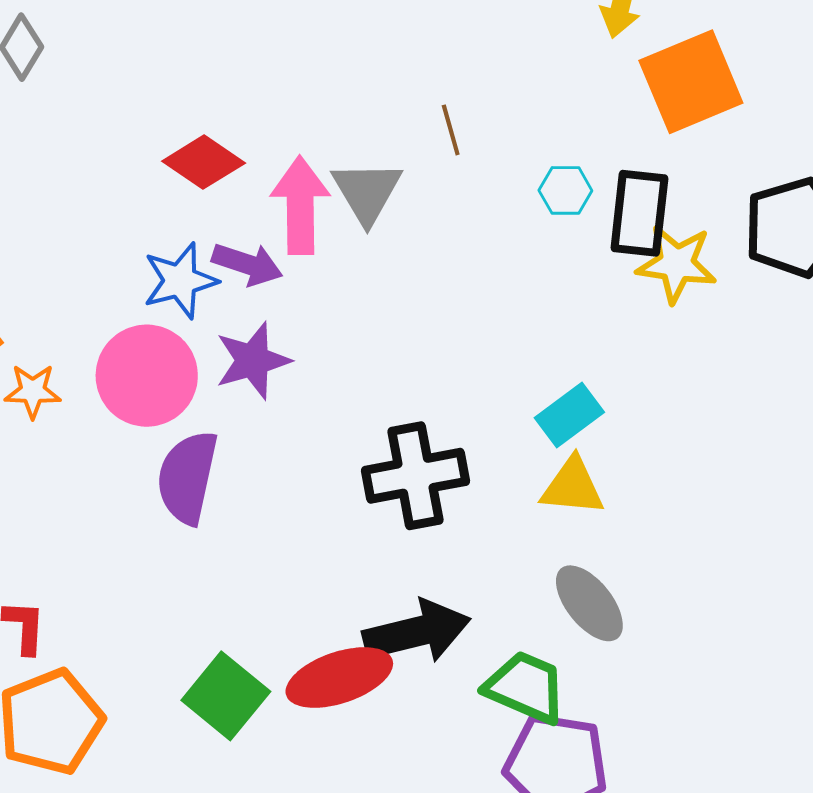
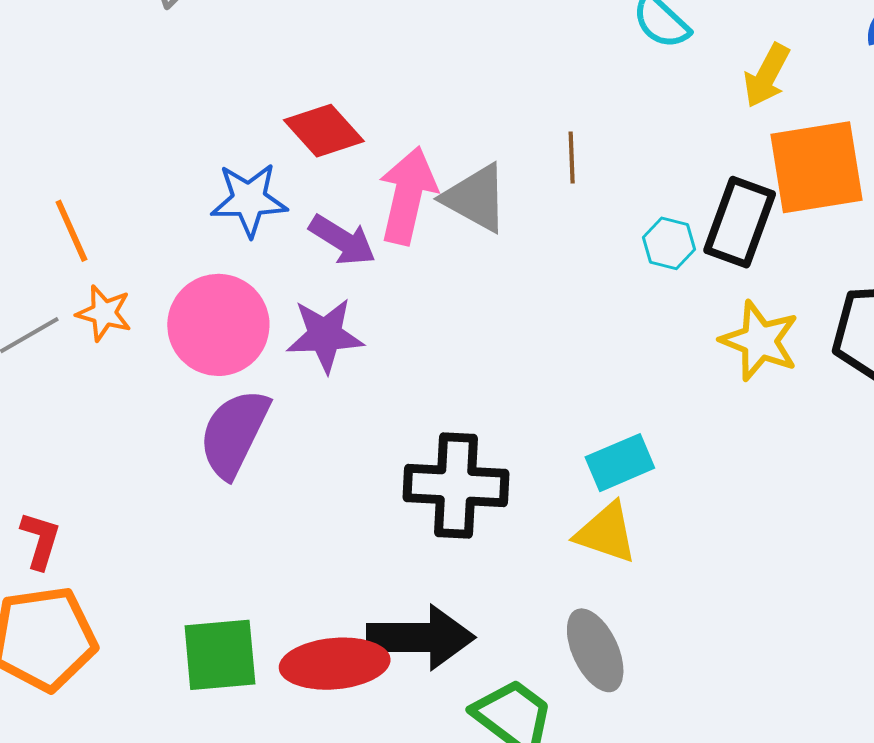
gray triangle: (367, 192) -> (476, 198), turned -44
black rectangle: (639, 213) -> (740, 222), moved
blue star: (180, 281) -> (249, 200), moved
green square: (226, 696) -> (220, 655), turned 32

